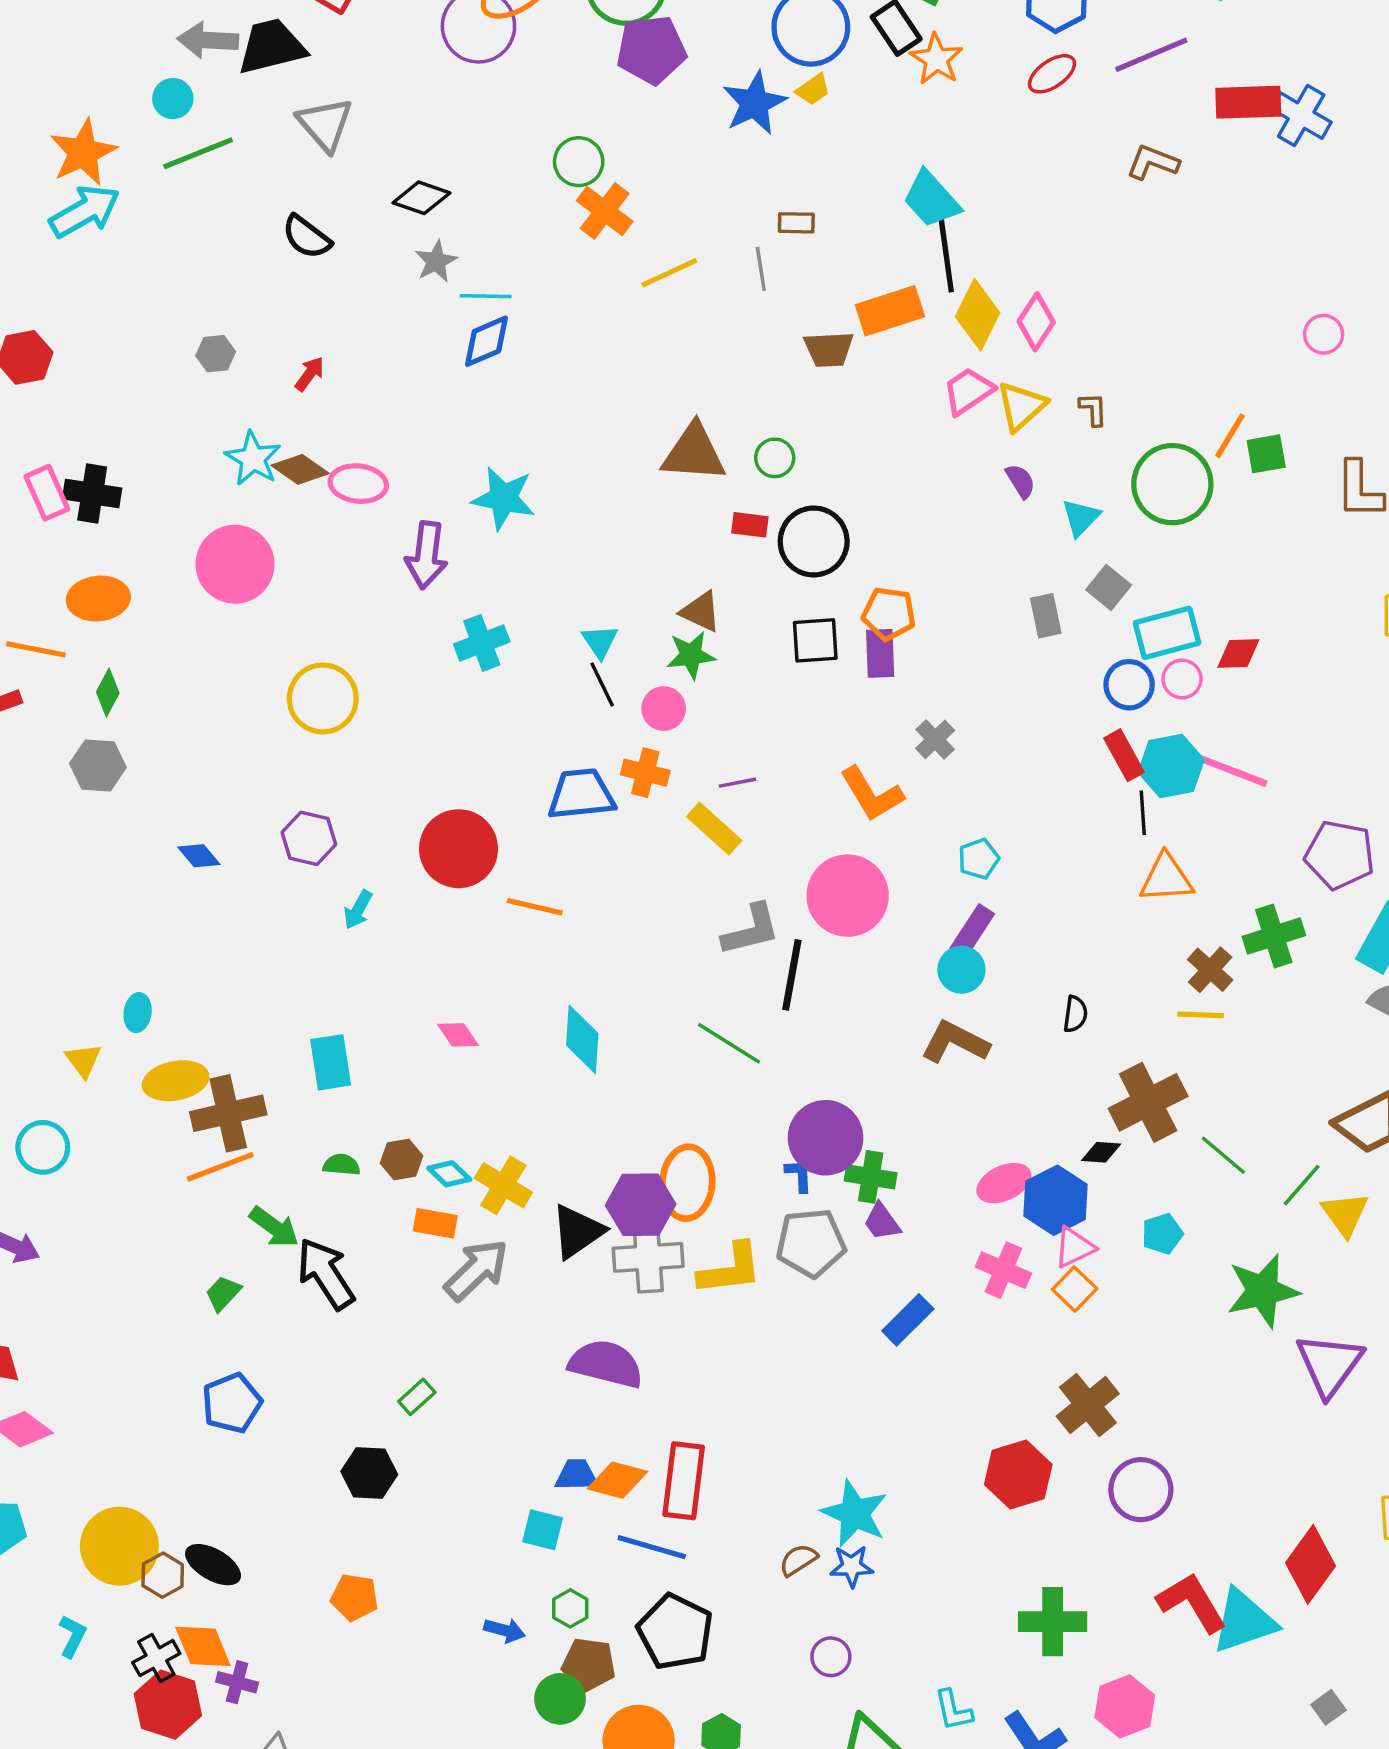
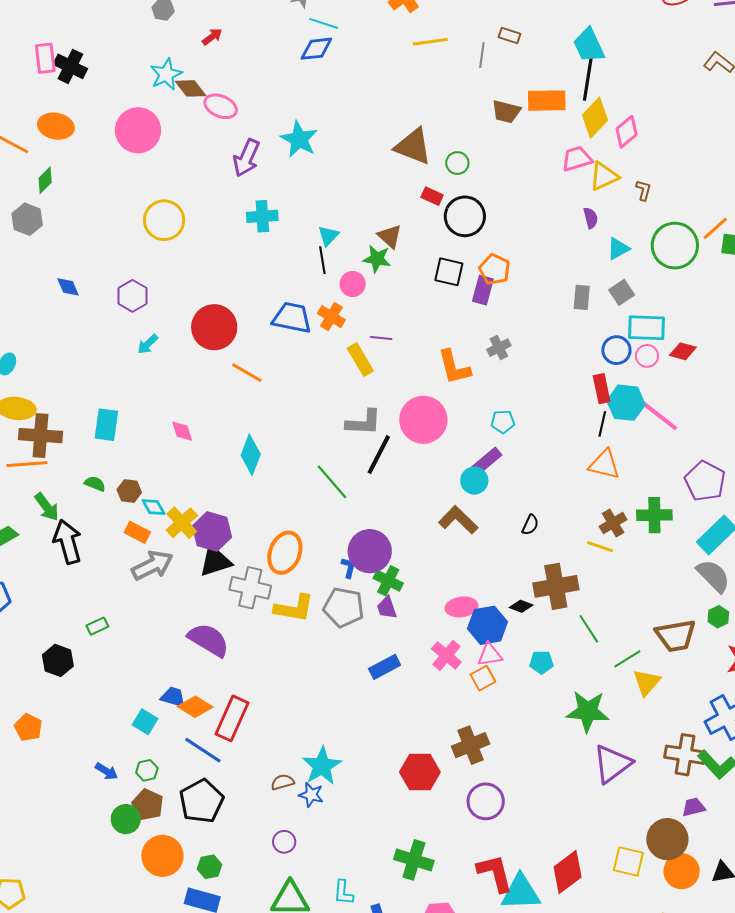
purple hexagon: (641, 1205) -> (212, 532), moved

